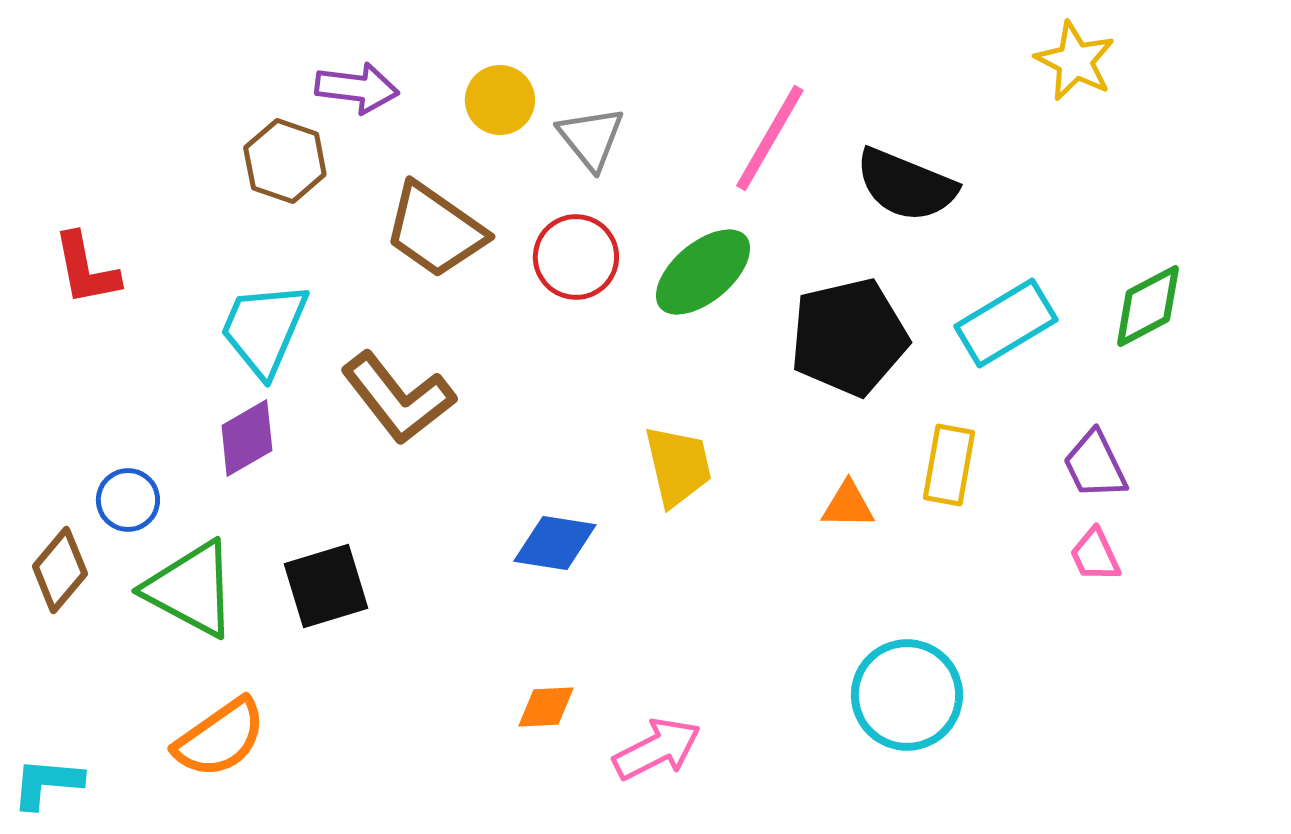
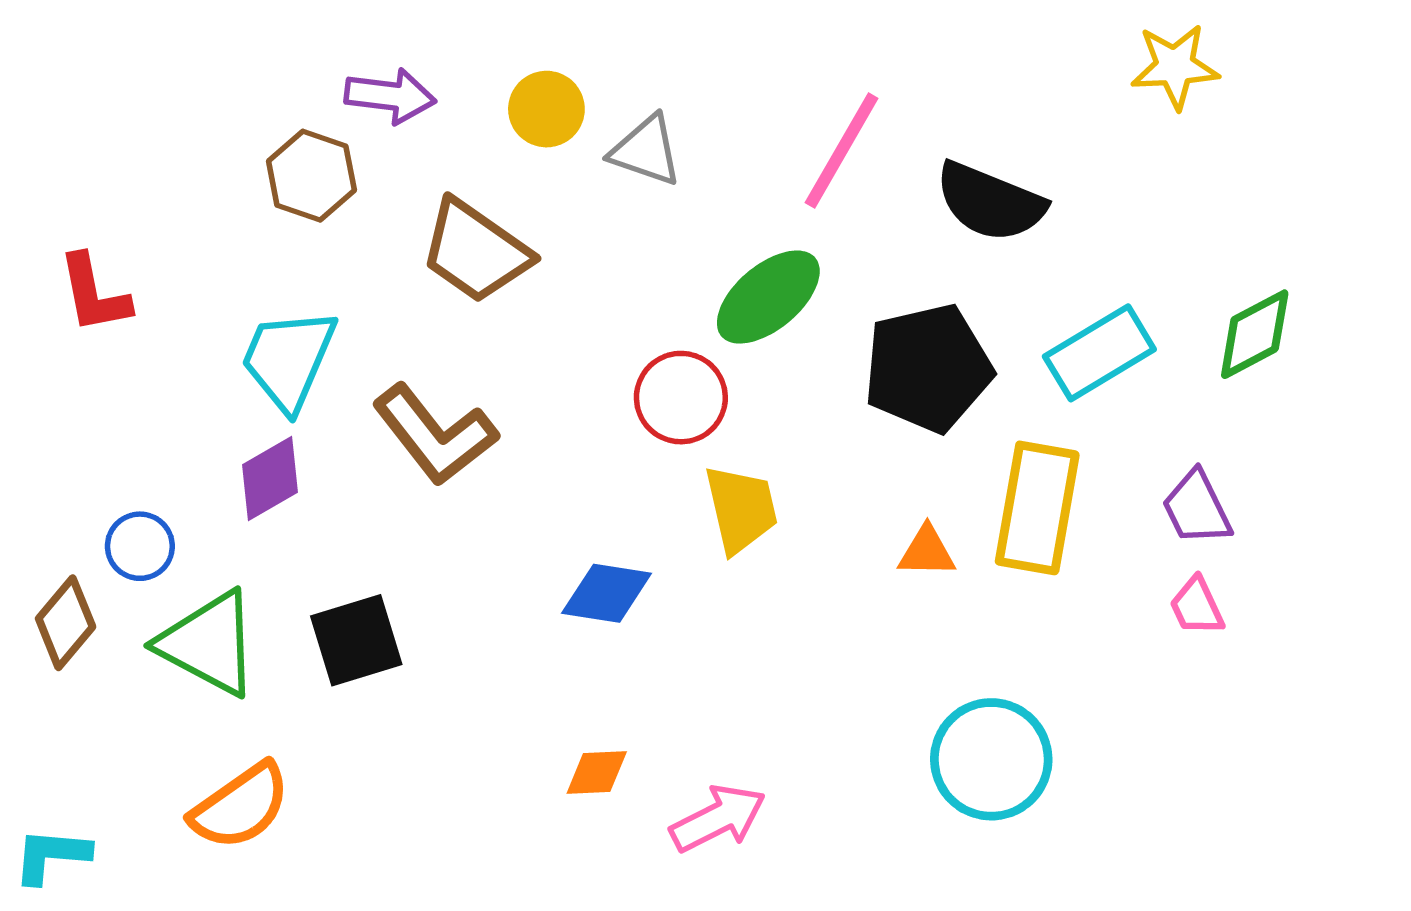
yellow star: (1075, 61) -> (1175, 66), turned -30
gray triangle: (591, 138) -> (646, 151), turned -32
red circle: (576, 257) -> (681, 398), moved
yellow rectangle: (949, 465) -> (1037, 508), size x1.5

